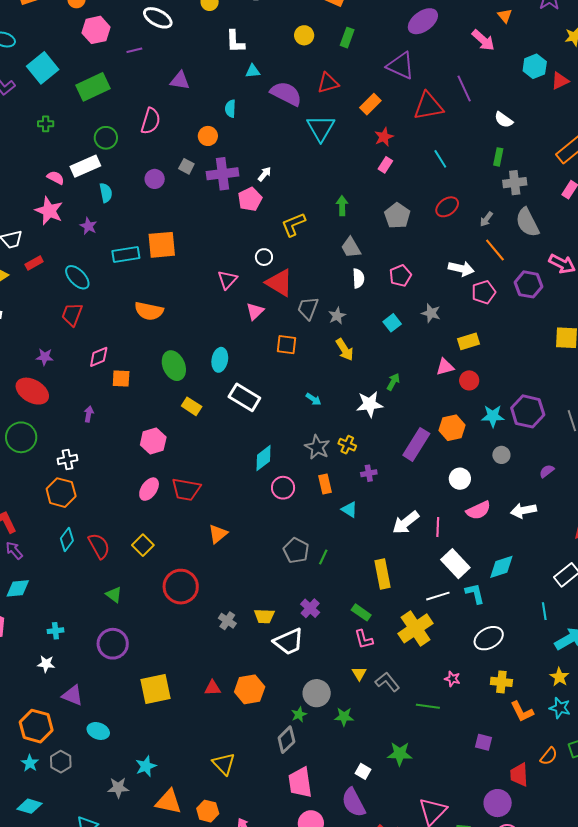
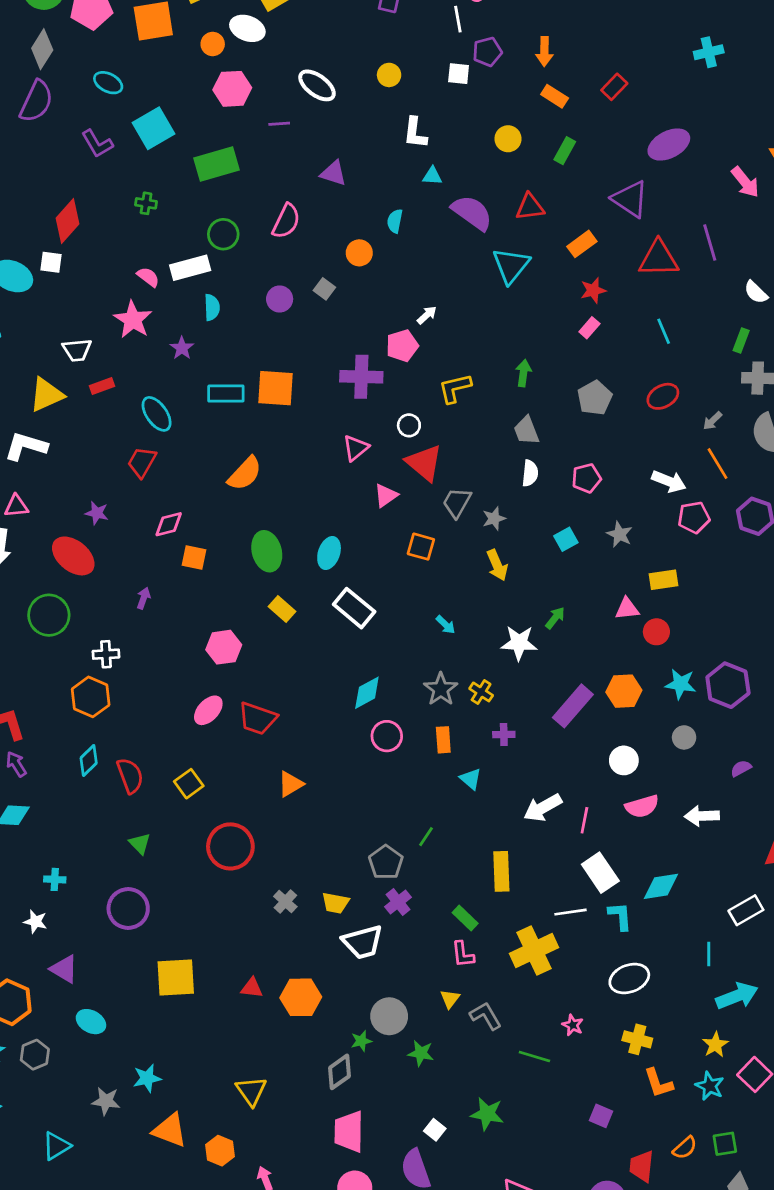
purple cross: (223, 174) -> (361, 377), moved
orange semicircle: (149, 311) -> (245, 474), turned -68
gray pentagon: (296, 551) -> (386, 862), moved

